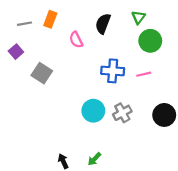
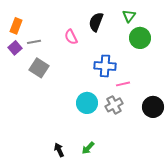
orange rectangle: (50, 19) -> (16, 26), moved
gray line: (25, 24) -> (34, 42), moved
pink line: (144, 74) -> (123, 84), moved

